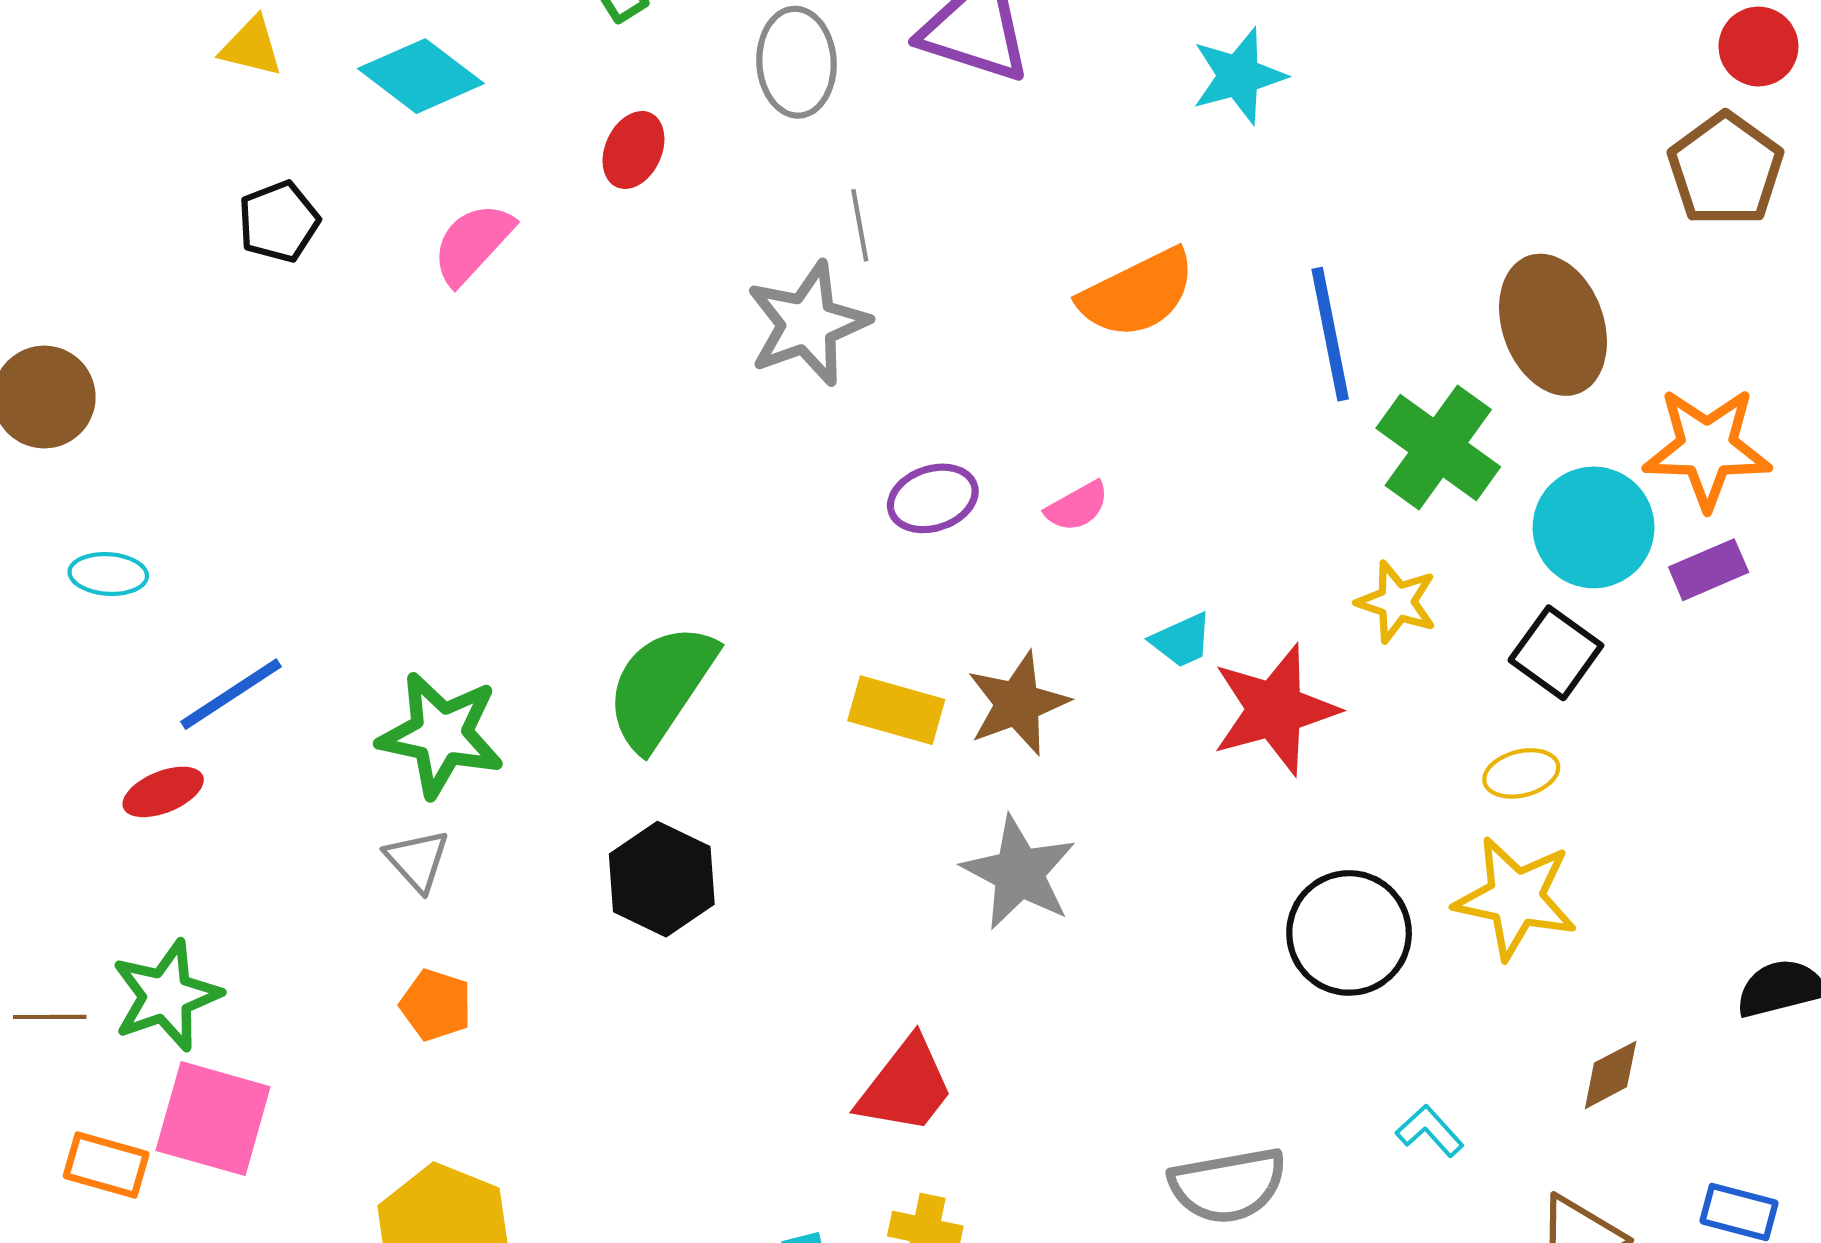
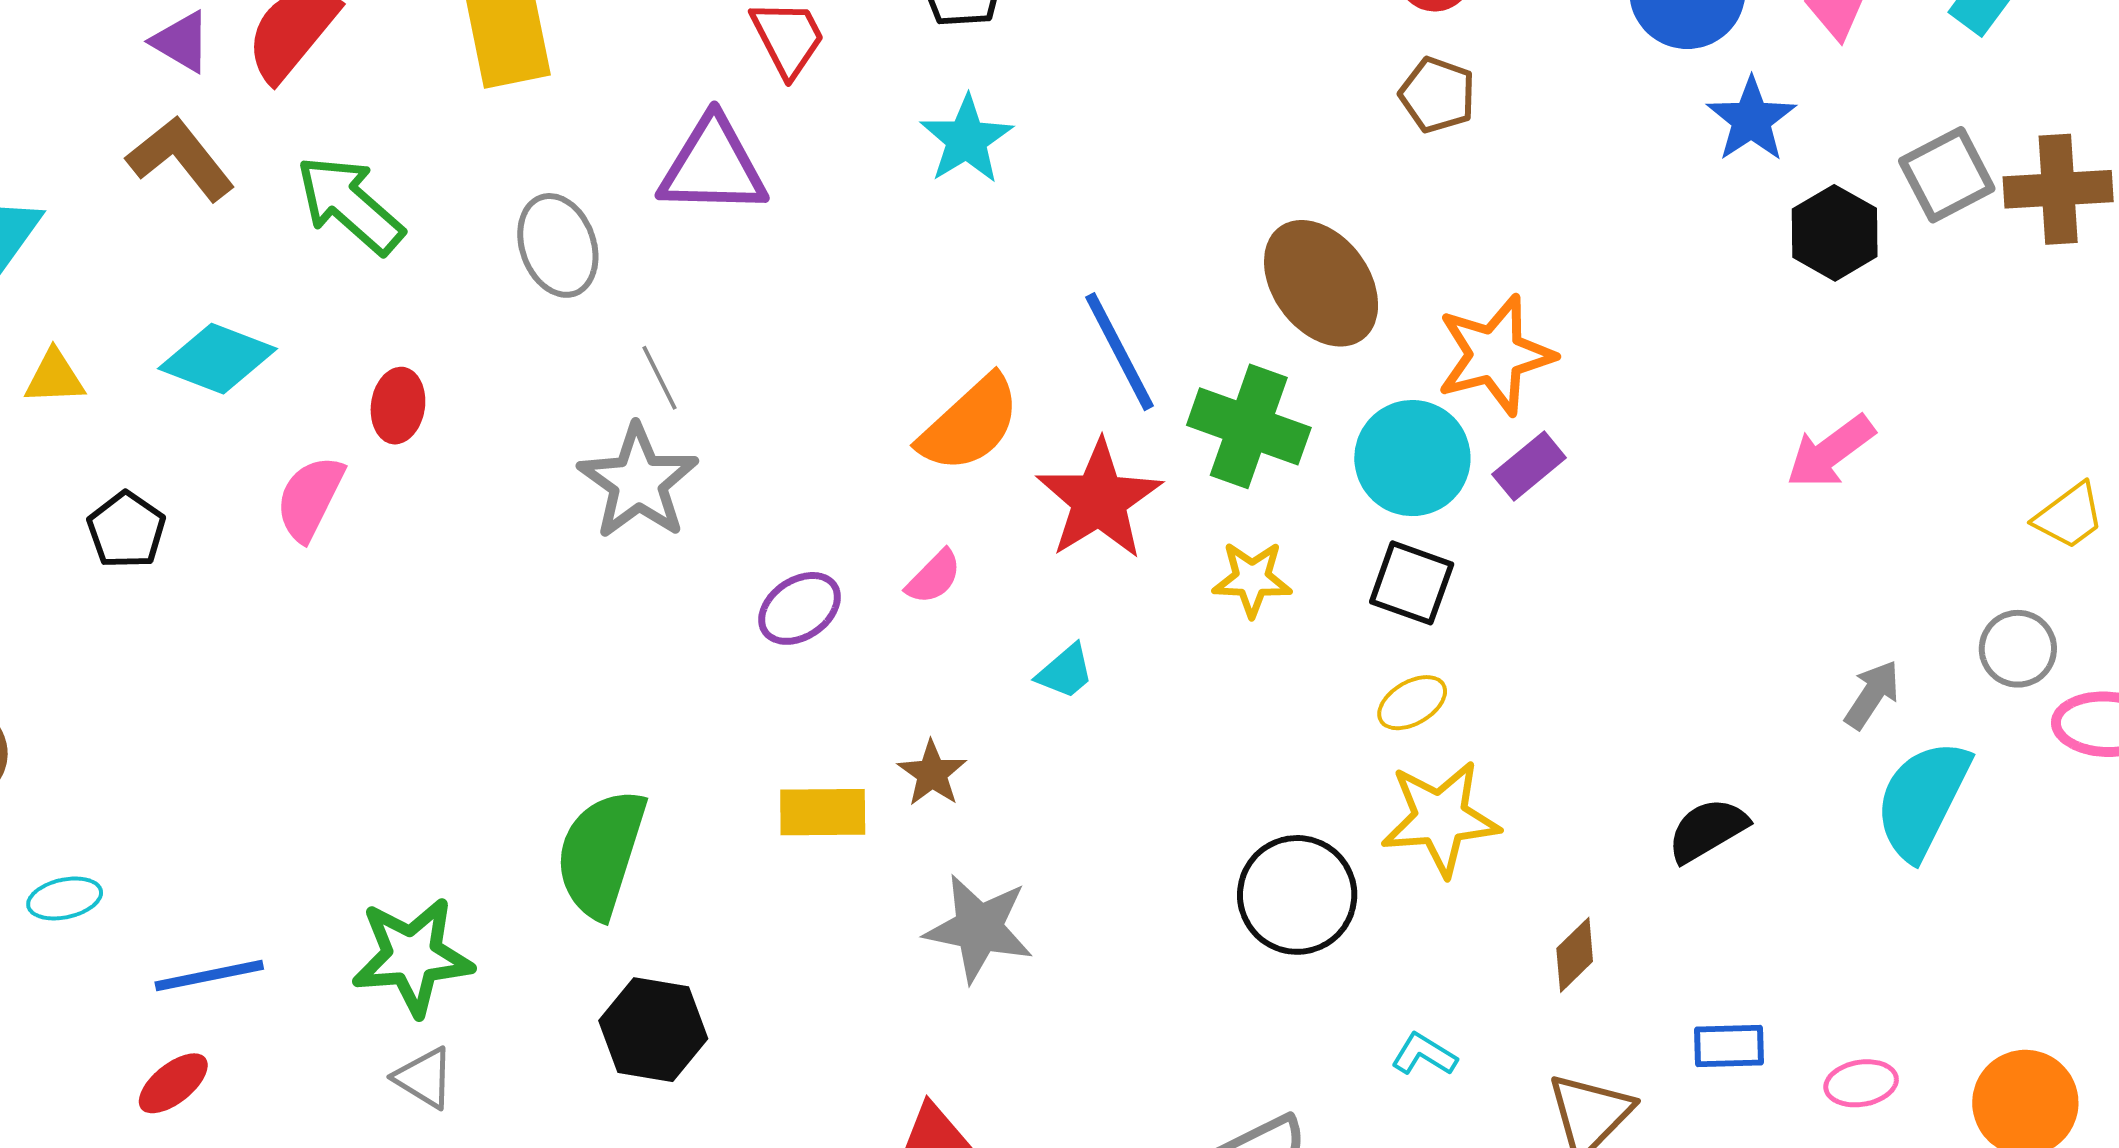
red ellipse: (633, 150) -> (398, 406), moved
brown pentagon: (1726, 170) -> (1437, 95), size x0.7
orange semicircle: (1137, 293) -> (970, 424), moved
blue line: (231, 694) -> (209, 976), turned 38
brown star: (1018, 703) -> (932, 773), size x0.7
red star: (1275, 710) -> (1099, 500), moved

